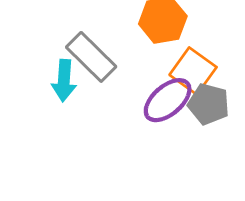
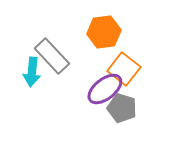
gray pentagon: (209, 104) -> (122, 108), moved

